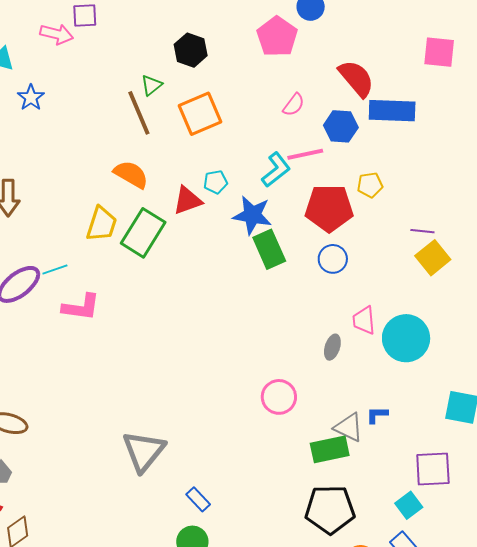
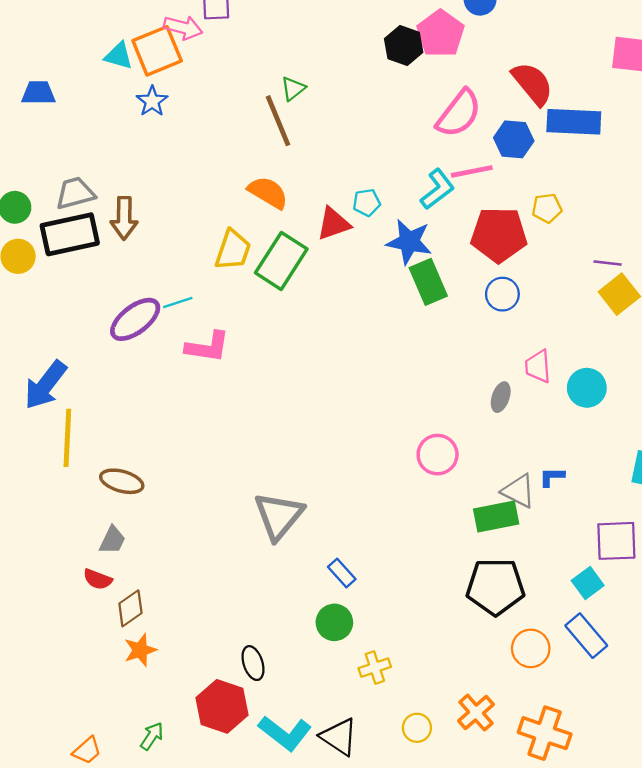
black hexagon: (191, 50) -> (404, 46), moved
pink semicircle: (294, 105) -> (459, 113), size x1.8
orange square: (200, 114) -> (157, 51), moved
cyan circle: (406, 338) -> (587, 388), size x0.7

